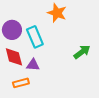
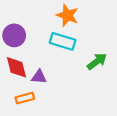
cyan rectangle: (35, 37) -> (63, 41), moved, turned -50

